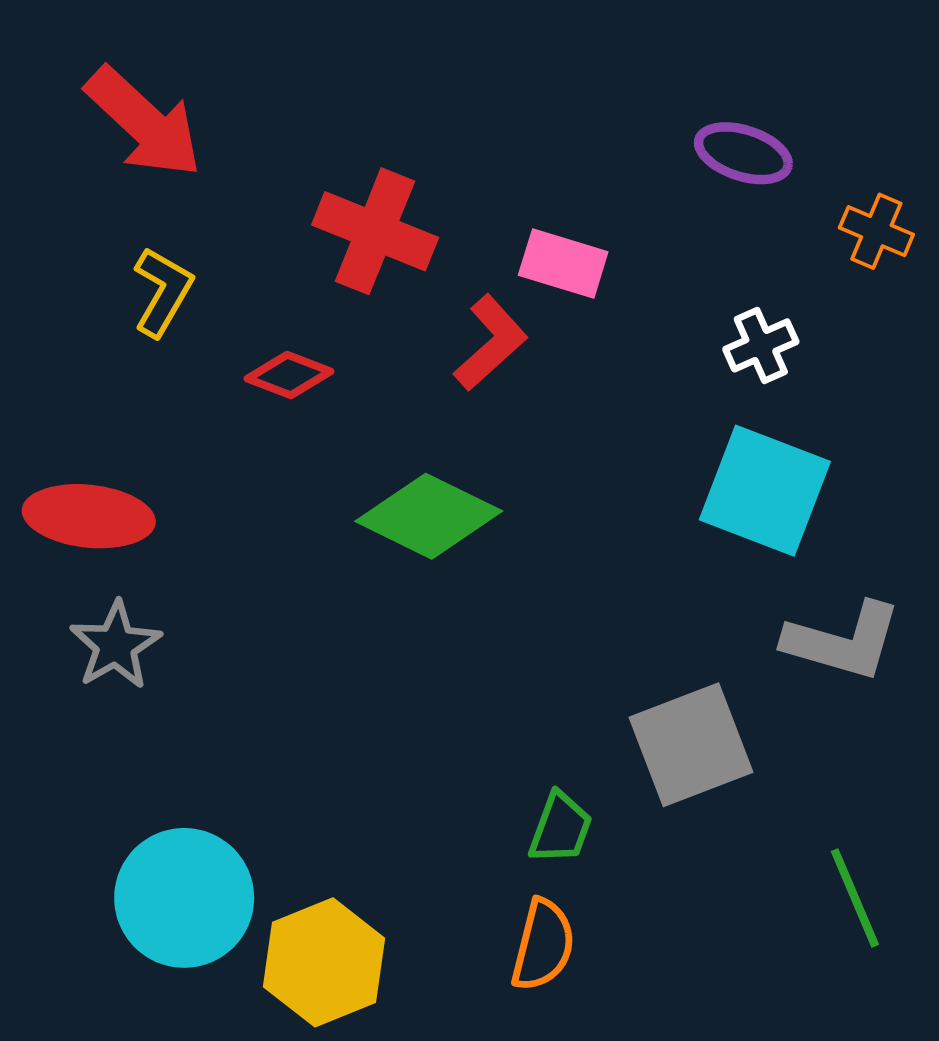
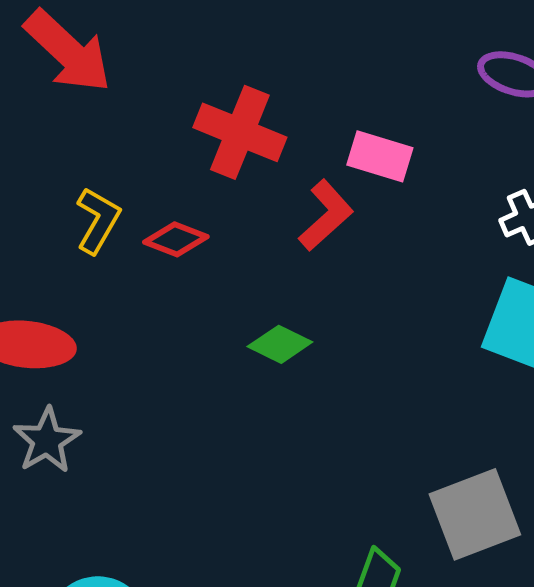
yellow L-shape: (163, 292) -> (98, 220), moved
green diamond: (429, 516) -> (280, 344), size x0.6

